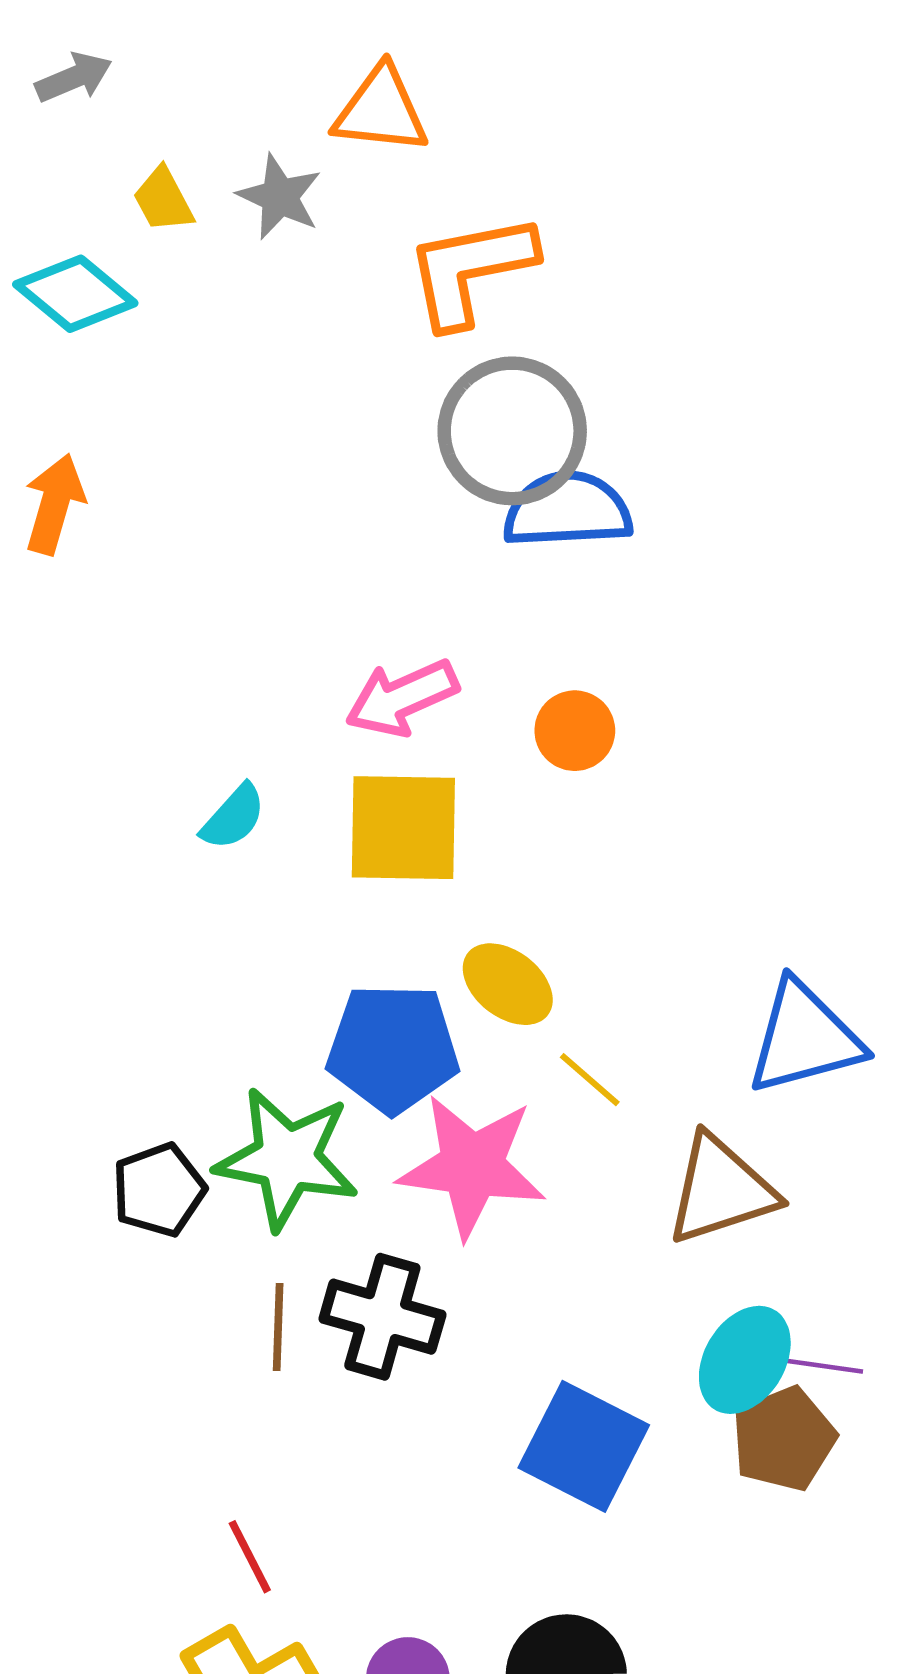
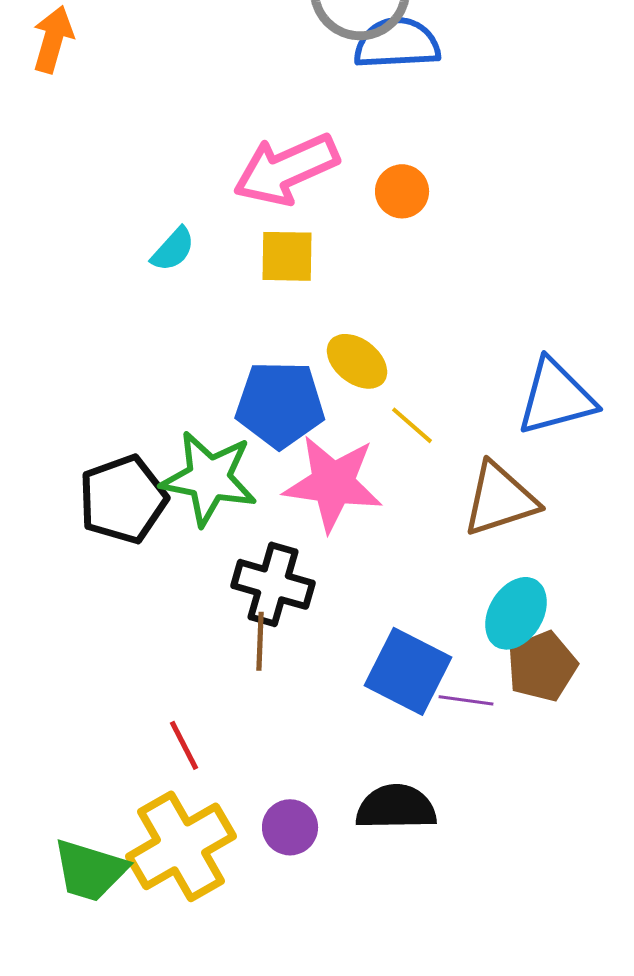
pink arrow: (402, 698) -> (286, 169), size x1.4
yellow square: (403, 828) -> (287, 256), size x0.7
black pentagon: (159, 1190) -> (123, 499), size x1.4
brown line: (278, 1327) -> (260, 641), moved
purple line: (822, 1366) -> (466, 700), moved

